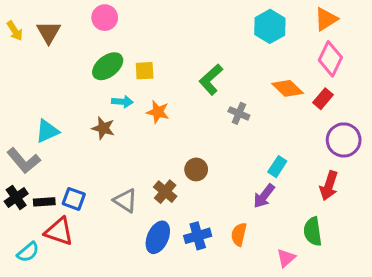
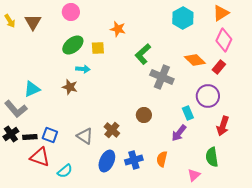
orange star: (158, 112) -> (118, 29), moved
gray cross: (239, 113) -> (162, 77), size x1.6
purple circle: (344, 140) -> (208, 96), moved
cyan rectangle: (277, 167) -> (188, 113), turned -56
brown circle: (196, 169) -> (144, 115), moved
cyan semicircle: (28, 252) -> (65, 171), moved

